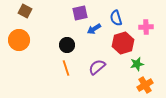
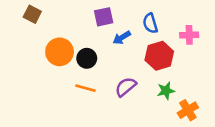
orange circle: (19, 40) -> (60, 52), moved
green star: (137, 64) -> (166, 91), moved
orange line: (66, 68) -> (85, 88), turned -56

